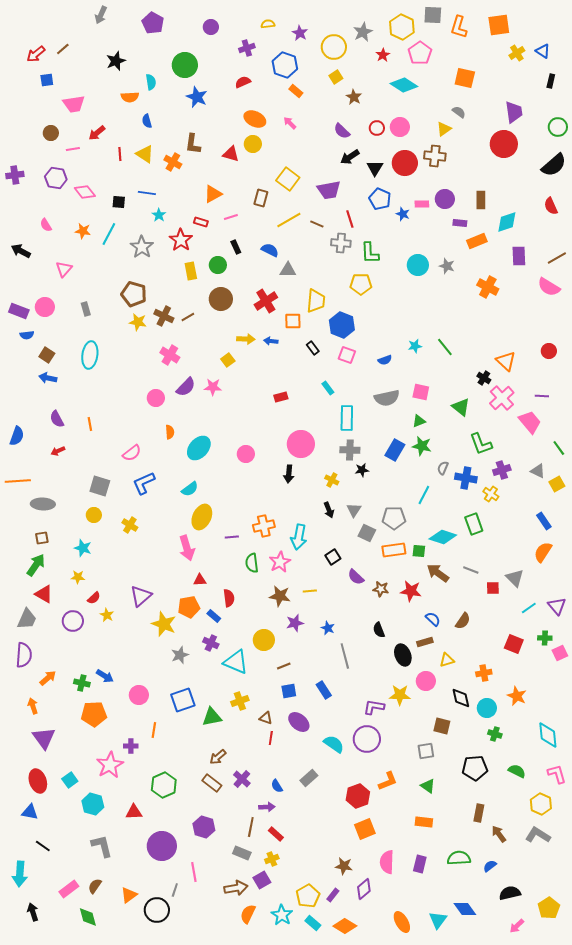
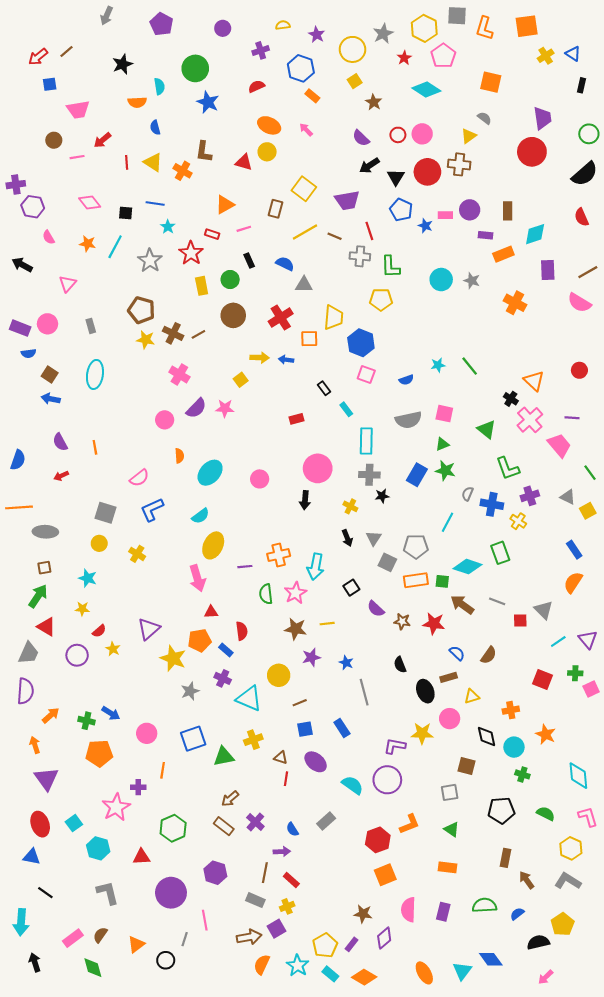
purple hexagon: (56, 178) -> (33, 207), moved
black rectangle: (313, 348) -> (324, 388), moved
yellow pentagon: (549, 908) -> (563, 924), moved
black circle: (157, 910) -> (166, 960), size x0.7

